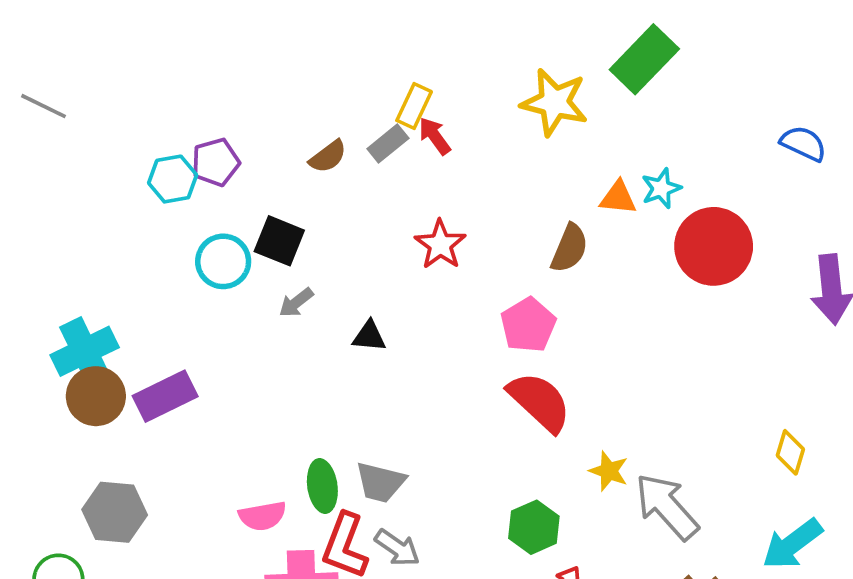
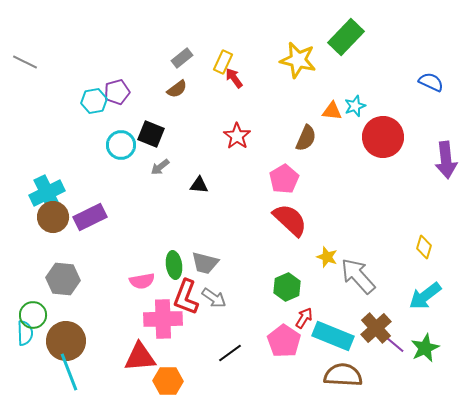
gray rectangle: (388, 143) -> (182, 58), moved

